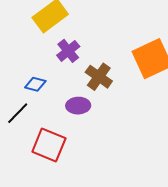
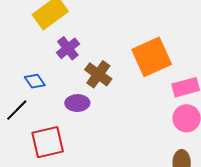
blue diamond: (35, 84) -> (35, 81), turned 40
red square: (49, 145) -> (48, 142), turned -36

